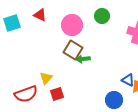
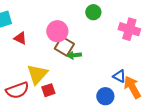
red triangle: (40, 15) -> (20, 38), moved
pink circle: (72, 25) -> (57, 31), moved
yellow triangle: (46, 78) -> (37, 74), size x1.6

